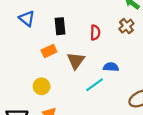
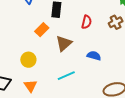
orange rectangle: (49, 51) -> (42, 30), turned -32
cyan line: (94, 85) -> (66, 76), moved

